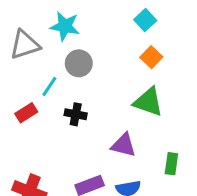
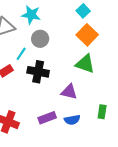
orange square: (151, 57) -> (87, 35), size x1.5
black cross: (76, 114) -> (38, 72), size x1.5
green rectangle: (171, 164) -> (102, 112), moved

